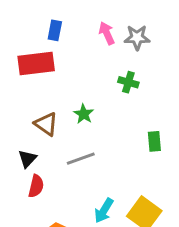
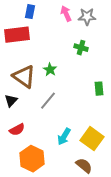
brown triangle: (46, 124) -> (24, 77), size x1.4
gray line: (81, 159) -> (48, 101), turned -30
red semicircle: (36, 186) -> (17, 130), moved, turned 49

